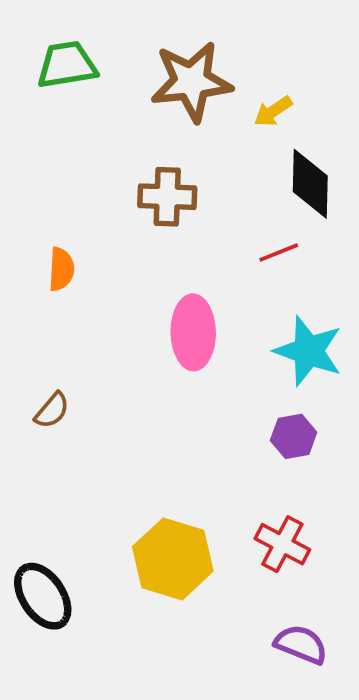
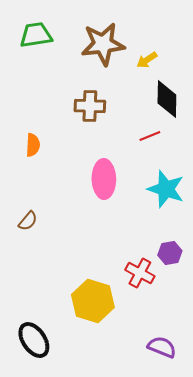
purple hexagon: (294, 436) -> (170, 253), moved
red cross: (282, 544) -> (140, 273), moved
black ellipse: (43, 596) -> (34, 340), moved

